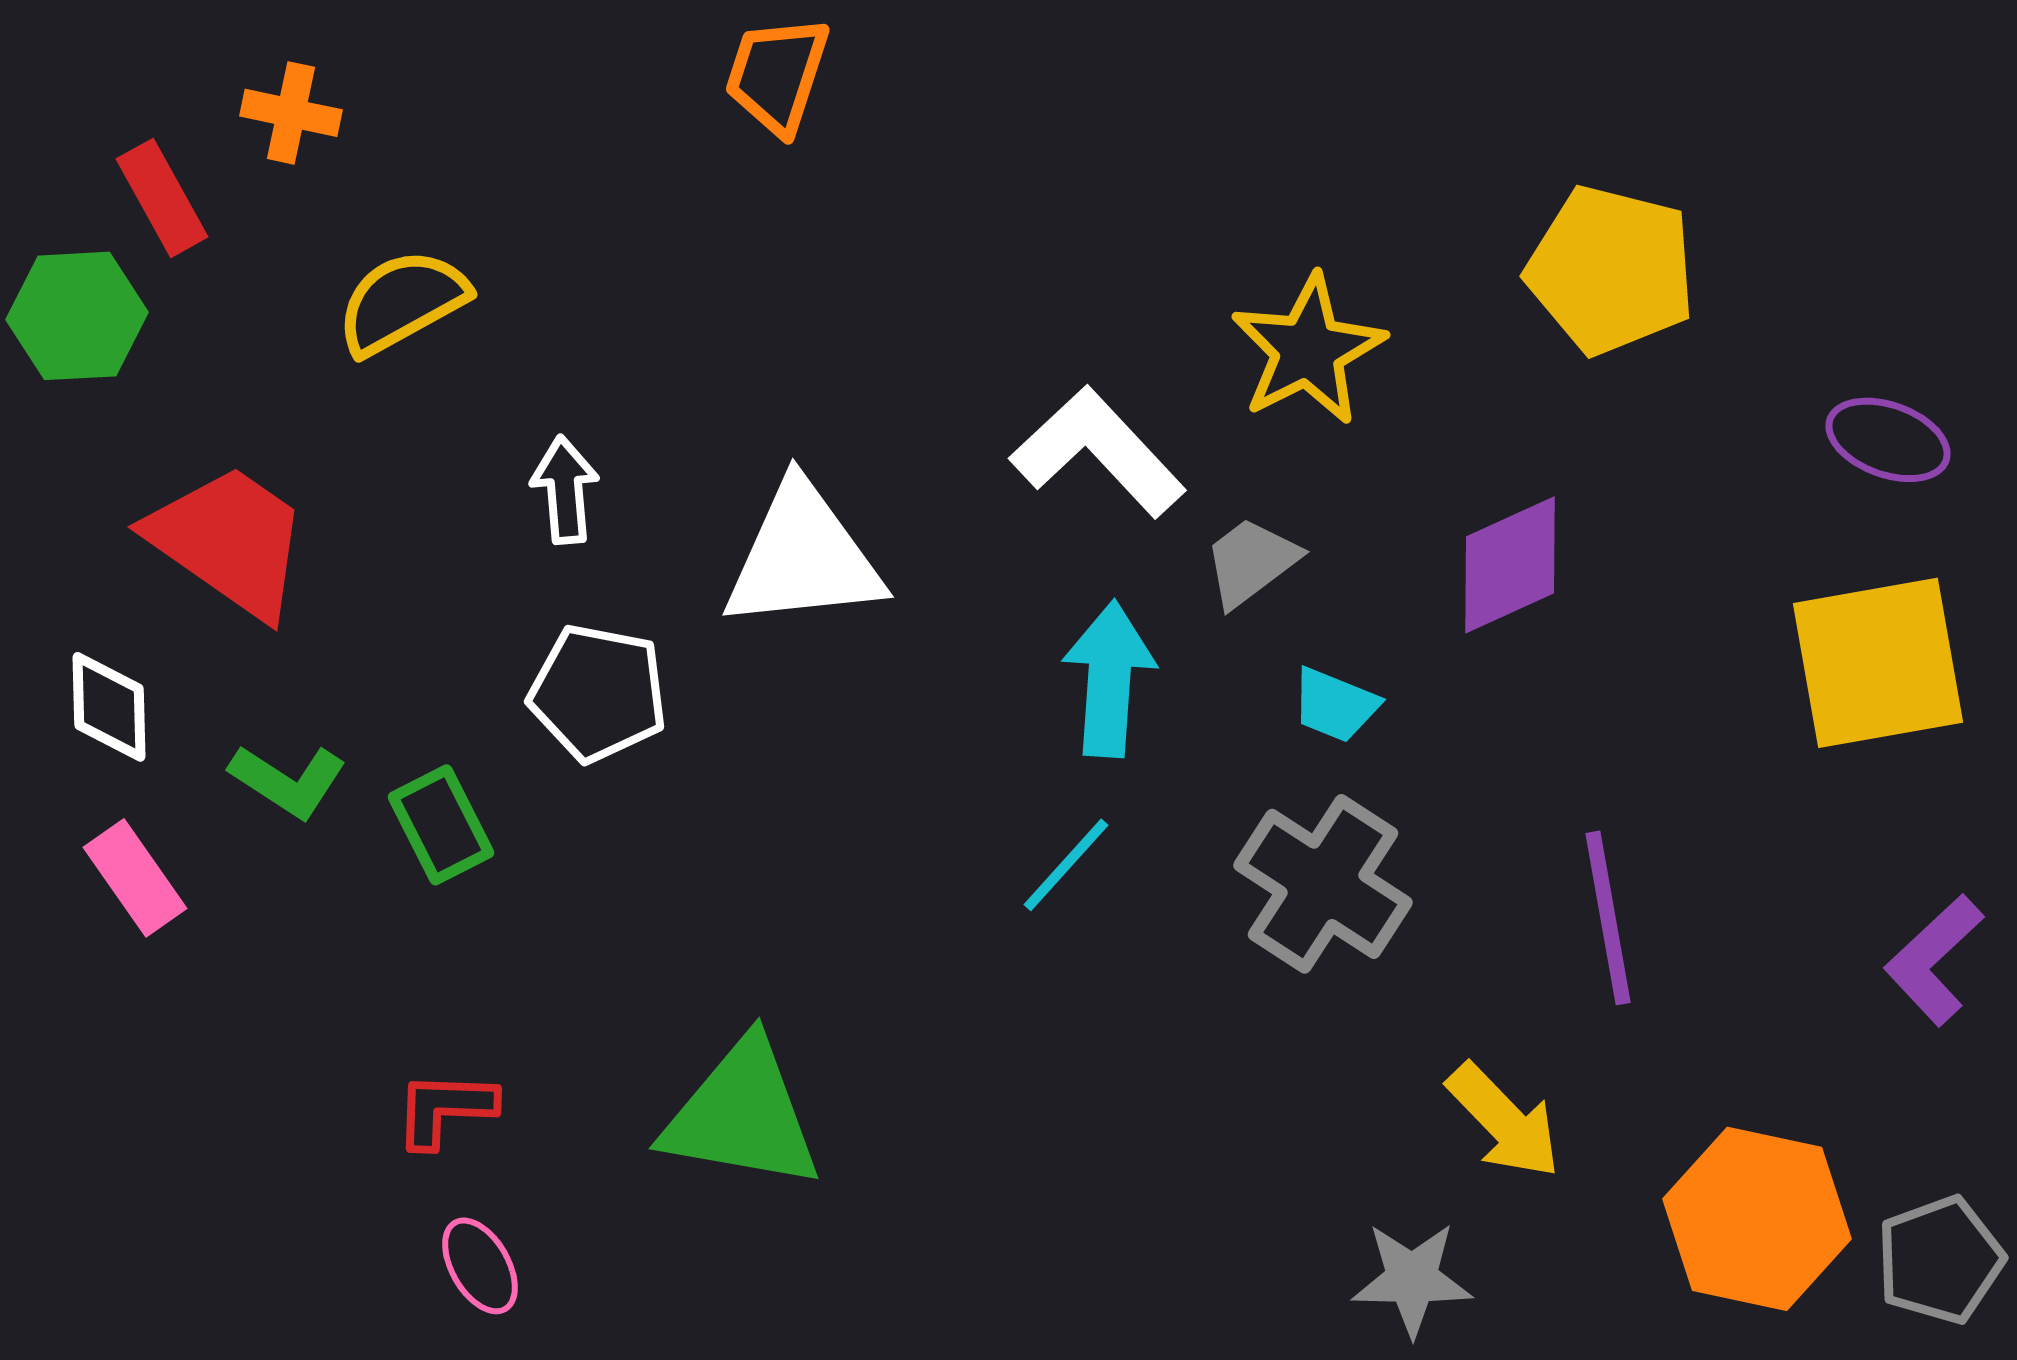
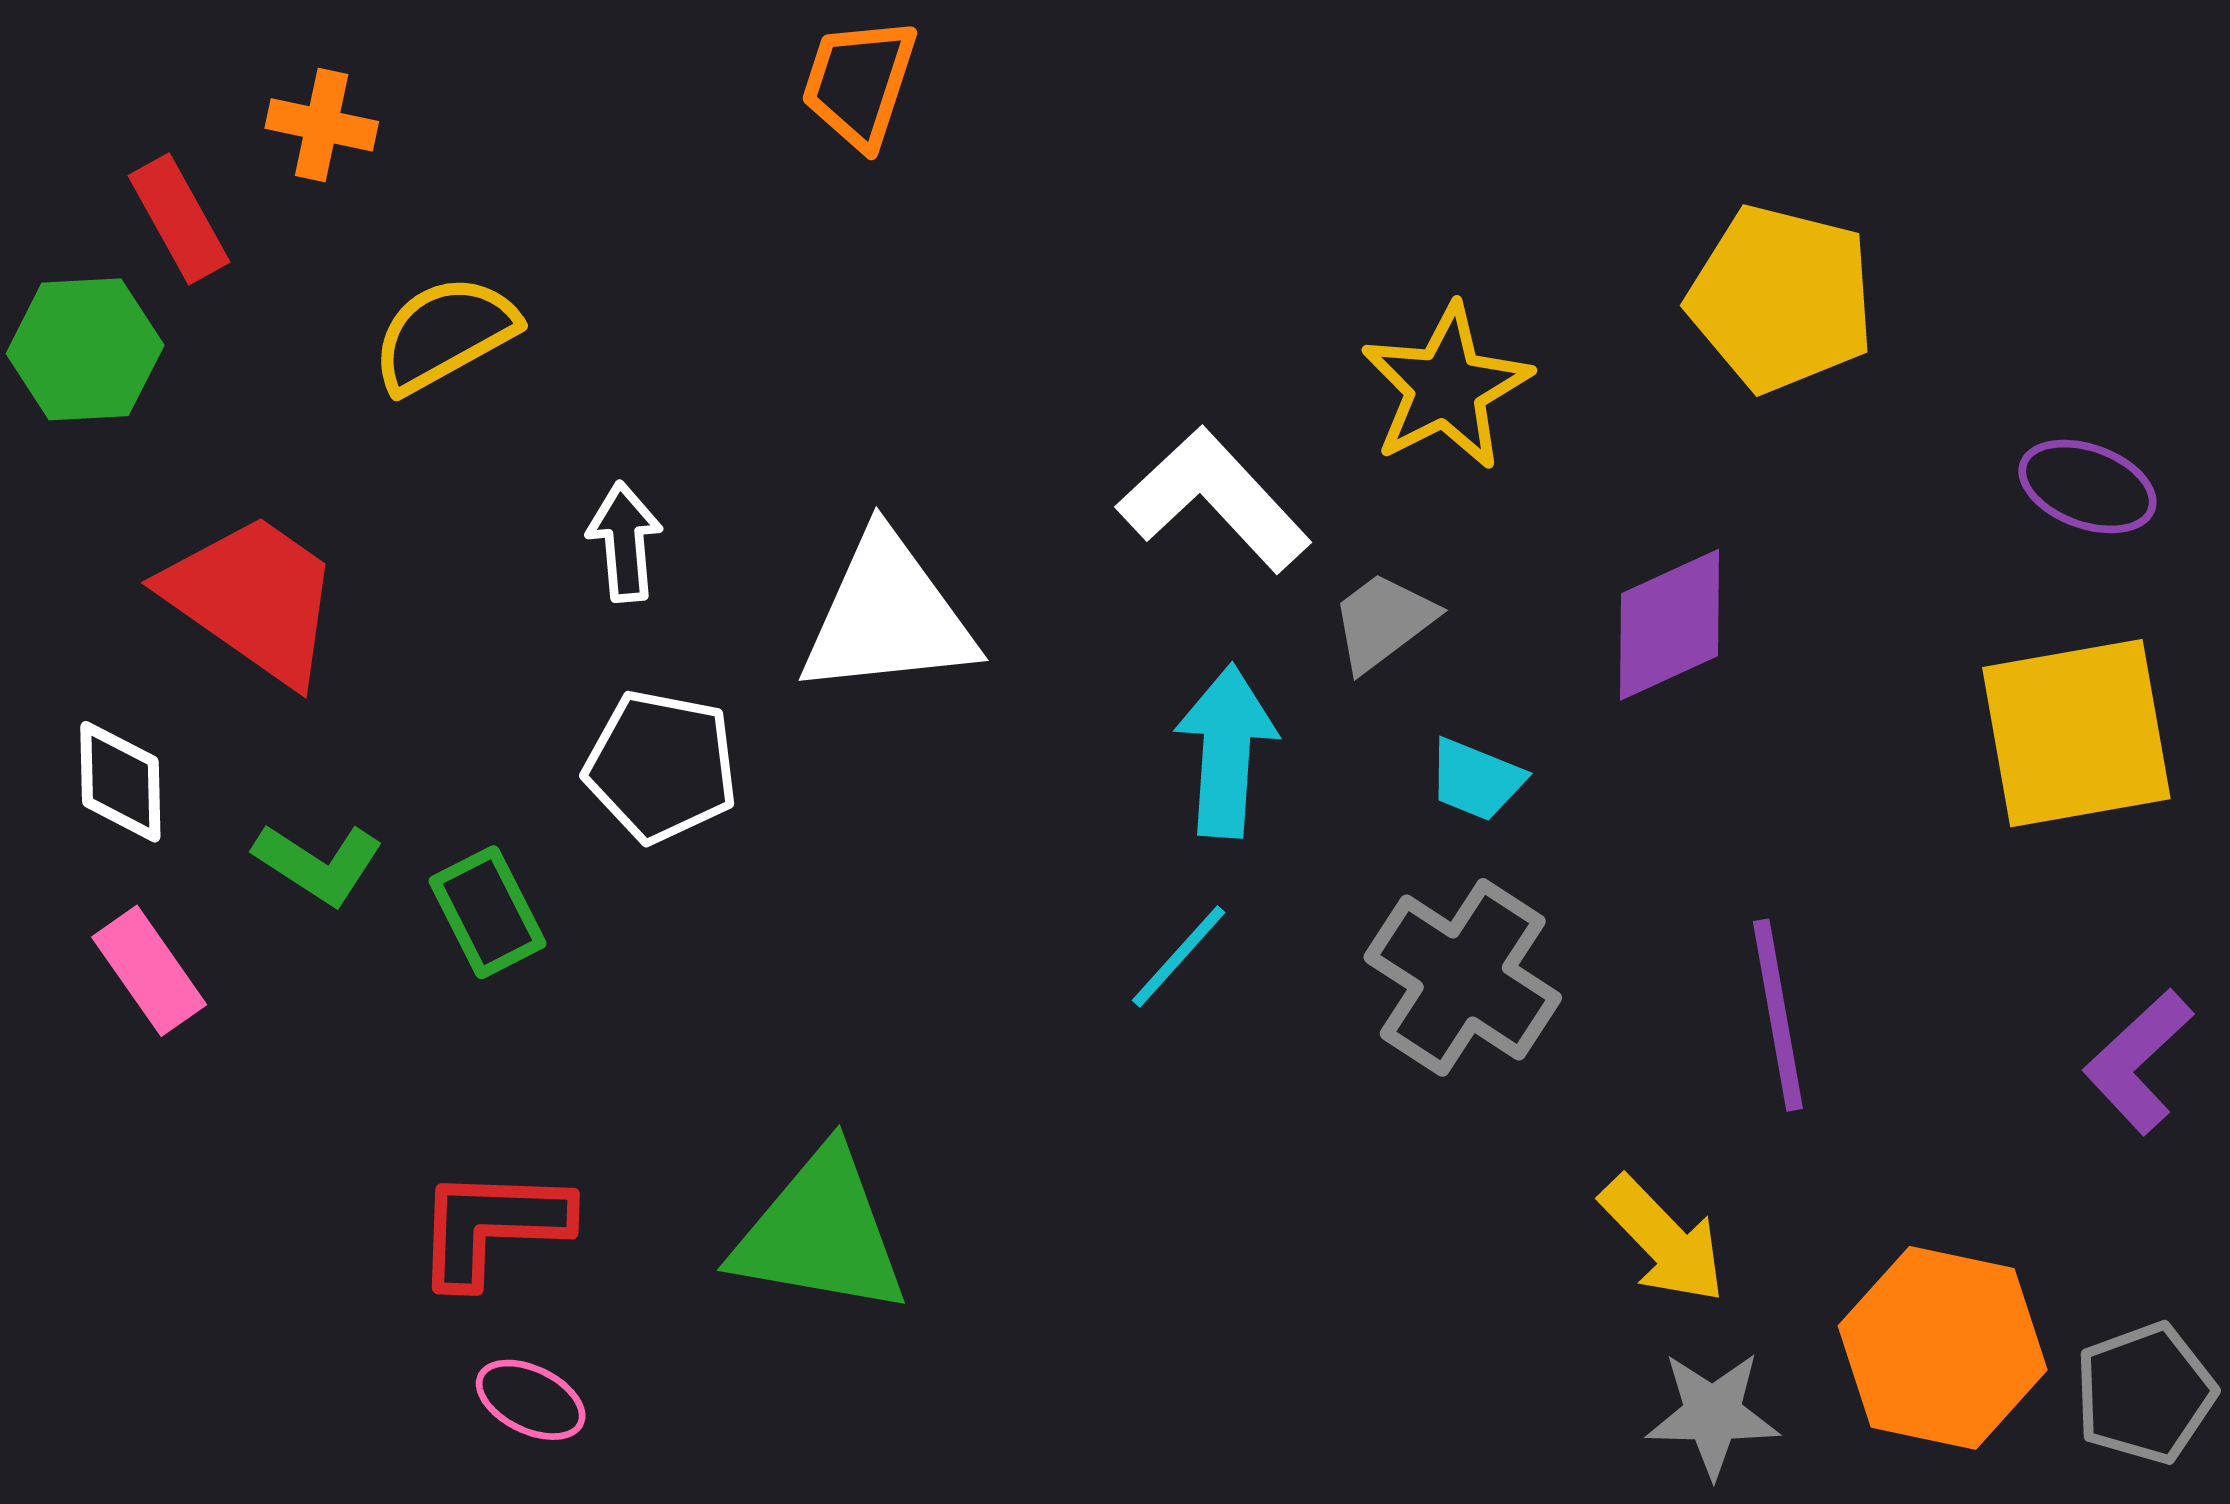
red L-shape: (445, 1109) -> (492, 1226), size x1.4
pink ellipse: (480, 1266) -> (531, 1400), turned -34
gray star: (1412, 1279) -> (1713, 1414), moved

